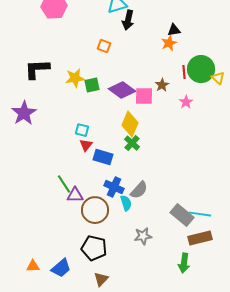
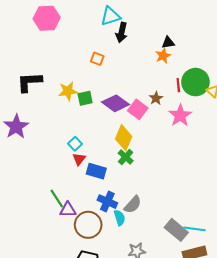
pink square: (144, 96) -> (138, 109), turned 36
pink star: (186, 102) -> (180, 115), size x1.6
cyan square: (82, 130) -> (75, 144), turned 32

